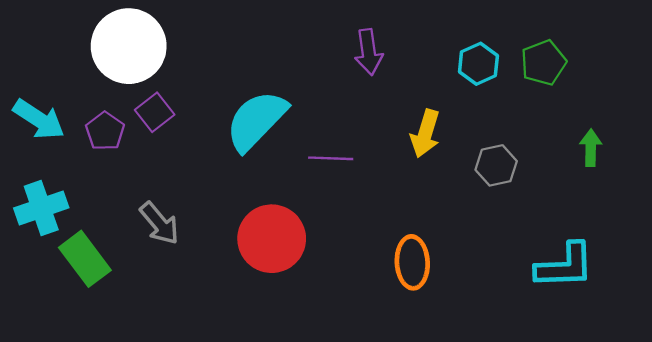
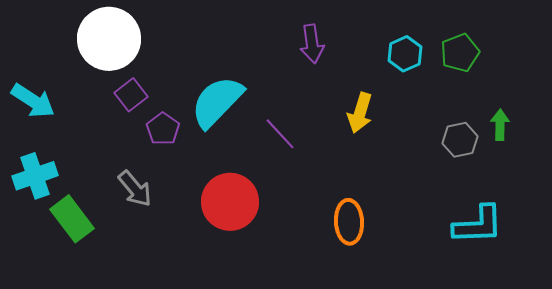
purple pentagon: (105, 131) -> (163, 129), moved
purple line: (331, 158) -> (280, 134), turned 45
gray hexagon: (496, 165) -> (460, 140), moved

